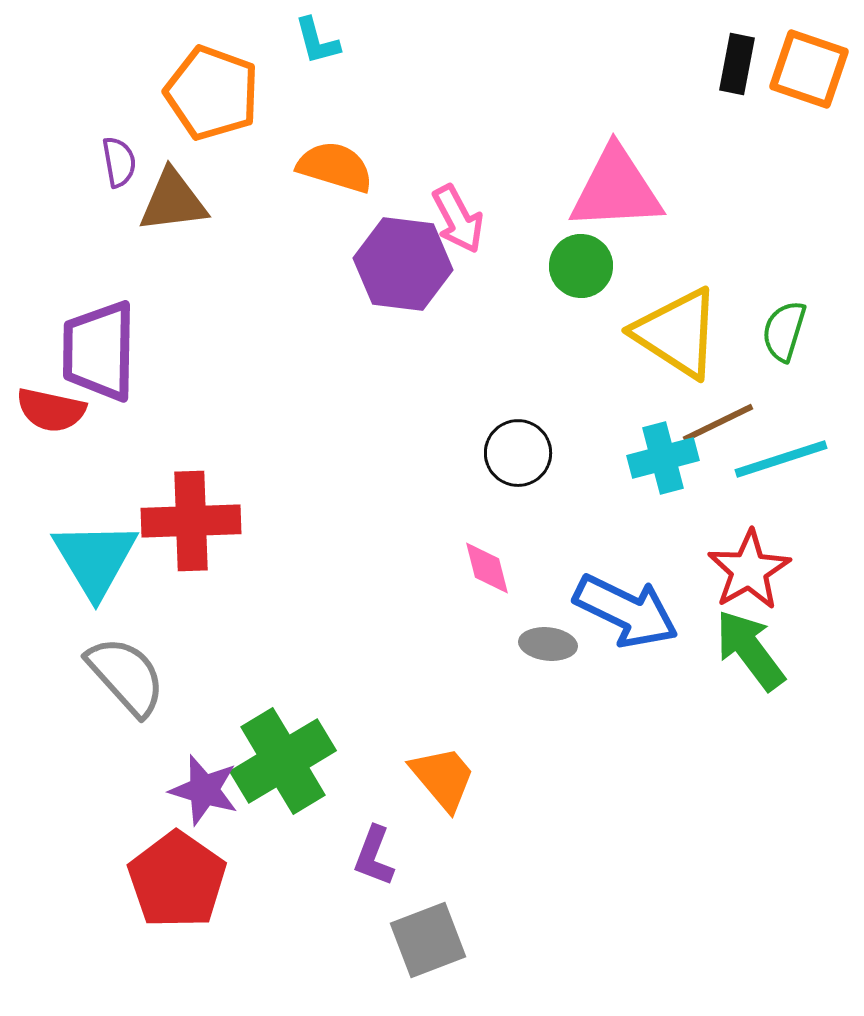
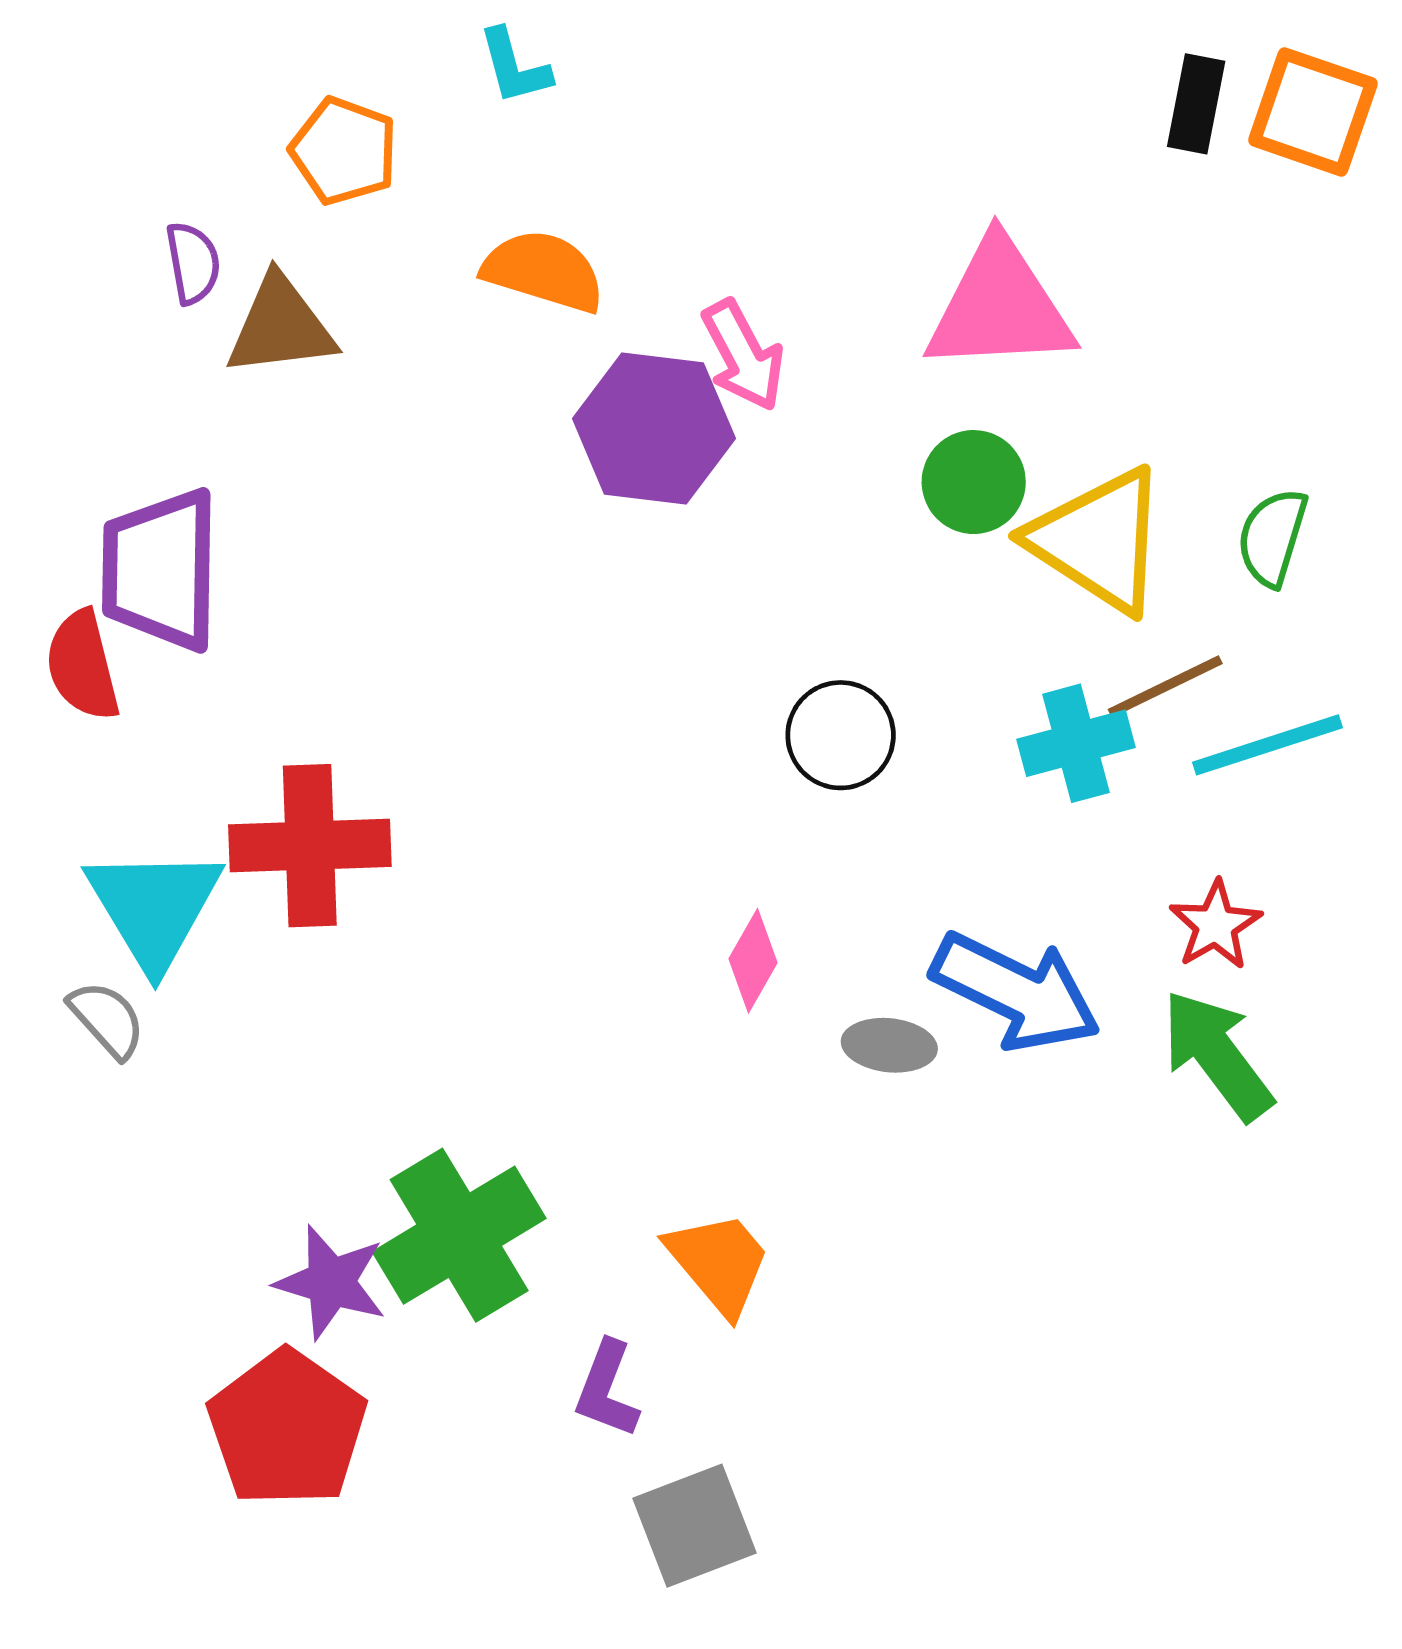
orange pentagon: (212, 93) -> (344, 151), size x0.7
green circle: (581, 266) -> (974, 482), moved
red semicircle: (51, 410) -> (83, 665), turned 64
pink diamond: (487, 568) -> (753, 961), moved, turned 44
red star: (749, 570) -> (1216, 925), size x0.7
gray semicircle: (126, 676) -> (107, 1019), moved, size x0.6

